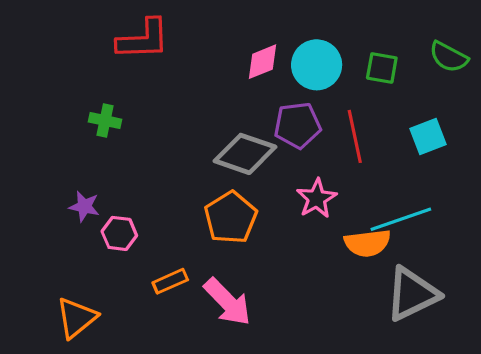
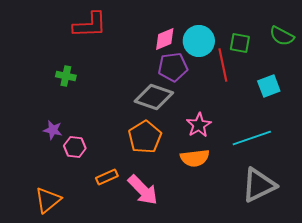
purple pentagon: (297, 125) -> (173, 67), moved
red line: (355, 136) -> (223, 65), moved
orange semicircle: (367, 243) -> (195, 158), moved

